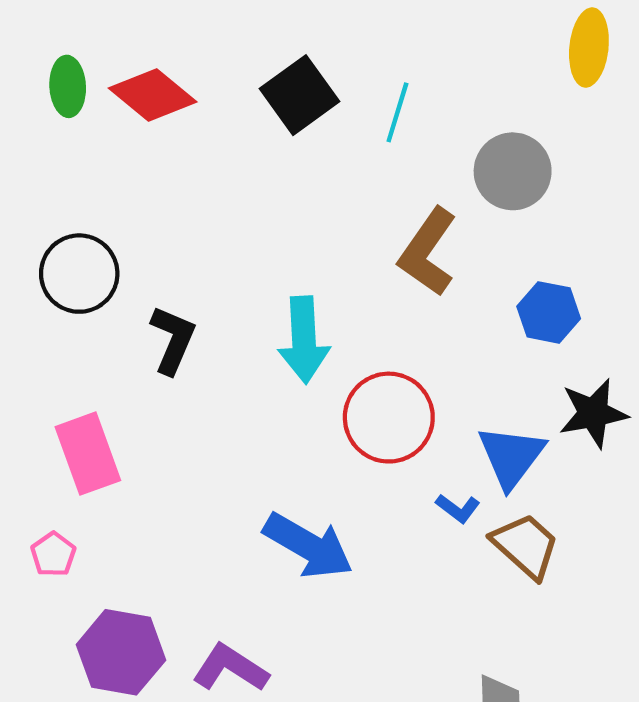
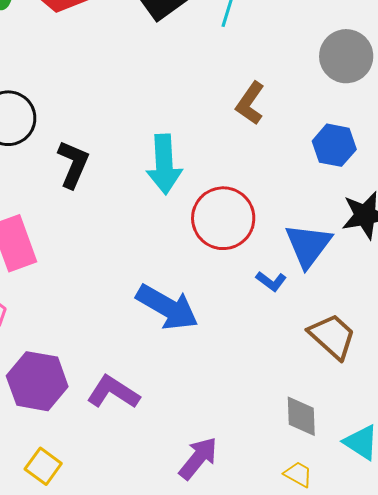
gray circle: (513, 171) -> (346, 56), moved
brown L-shape: (428, 252) -> (250, 103), size x0.7
brown trapezoid: (526, 546) -> (332, 336), moved

